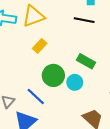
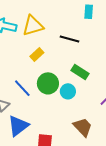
black line: (84, 20) -> (69, 39), moved
blue line: (36, 97) -> (22, 88), moved

